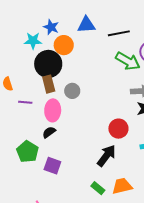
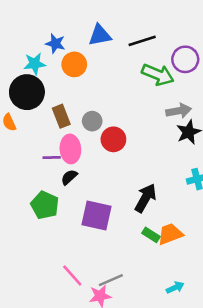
black circle: (48, 64) -> (27, 92), moved
purple line: (25, 102) -> (52, 157), moved
red circle: (118, 129) -> (113, 139), moved
purple square: (52, 166) -> (96, 216), moved, size x1.4
green rectangle: (98, 188) -> (151, 235), moved

